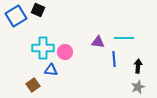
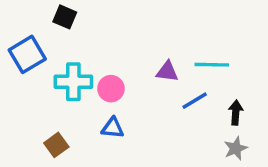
blue square: (16, 16) -> (27, 54), moved
blue line: (114, 59) -> (195, 101), turned 63
blue triangle: (51, 70) -> (113, 128), moved

